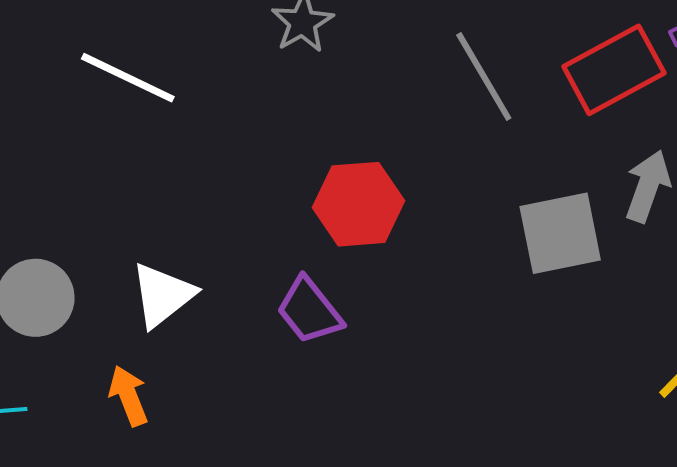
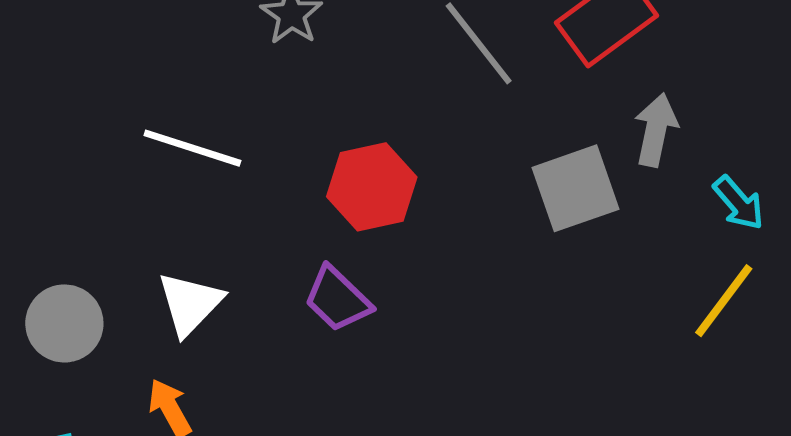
white line: (128, 78) -> (192, 148), moved

